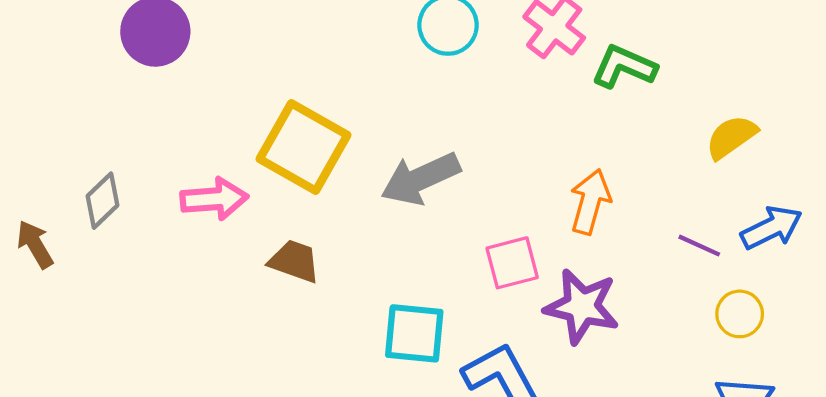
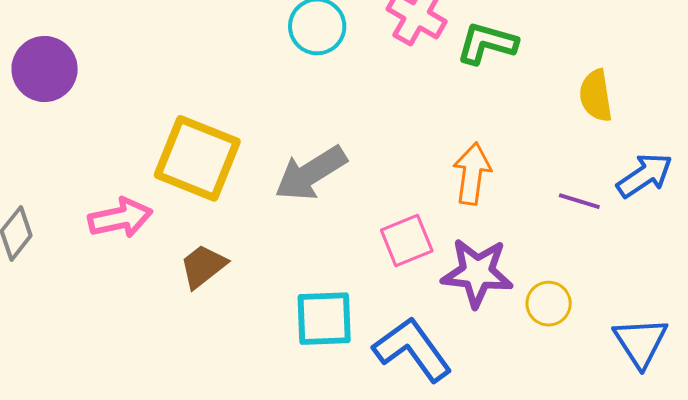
yellow semicircle: (731, 137) -> (596, 96), turned -56
brown trapezoid: (294, 261) -> (203, 266), turned -50
yellow circle: (740, 314) -> (549, 304), moved

